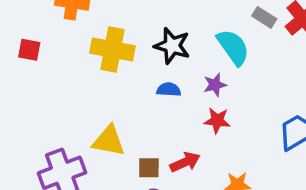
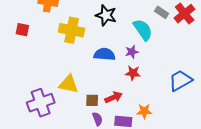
black star: (172, 46) -> (106, 15), moved
blue semicircle: (169, 90) -> (104, 54), size x1.5

